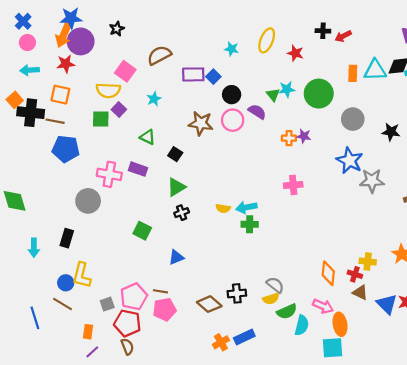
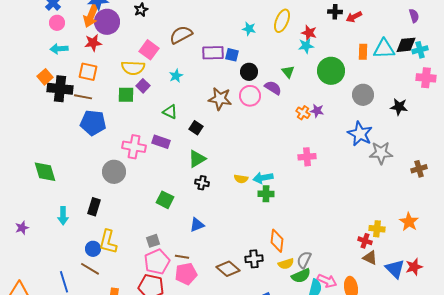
blue square: (213, 77) -> (232, 55), turned -32
cyan star: (287, 89) -> (306, 46), moved
orange cross: (289, 138) -> (303, 113), turned 32
black cross: (182, 213) -> (202, 183), turned 32
orange diamond: (328, 273) -> (277, 241), moved
gray semicircle: (275, 285) -> (304, 260), moved, turned -102
gray square: (107, 304) -> (153, 241), moved
pink arrow: (323, 306) -> (327, 281), moved

